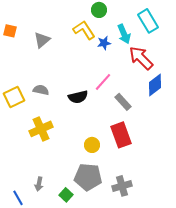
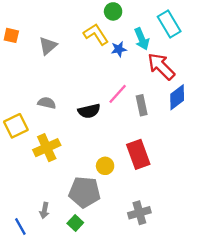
yellow square: (14, 97) -> (16, 126), moved
gray rectangle: (123, 102) -> (142, 105), moved, turned 30
gray pentagon: (88, 177) -> (84, 192), moved

